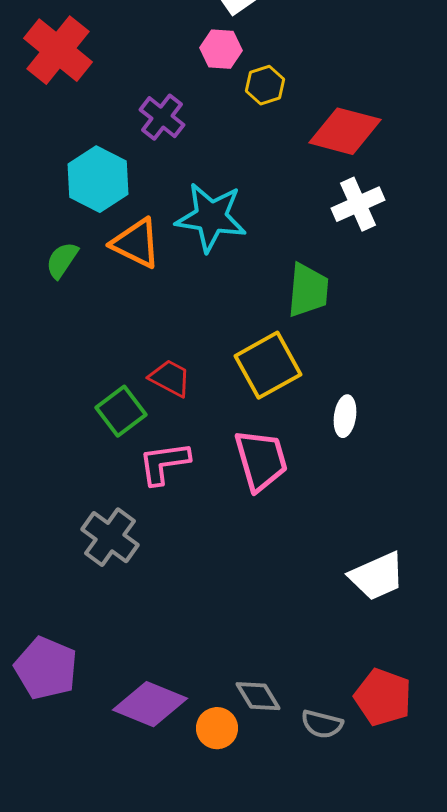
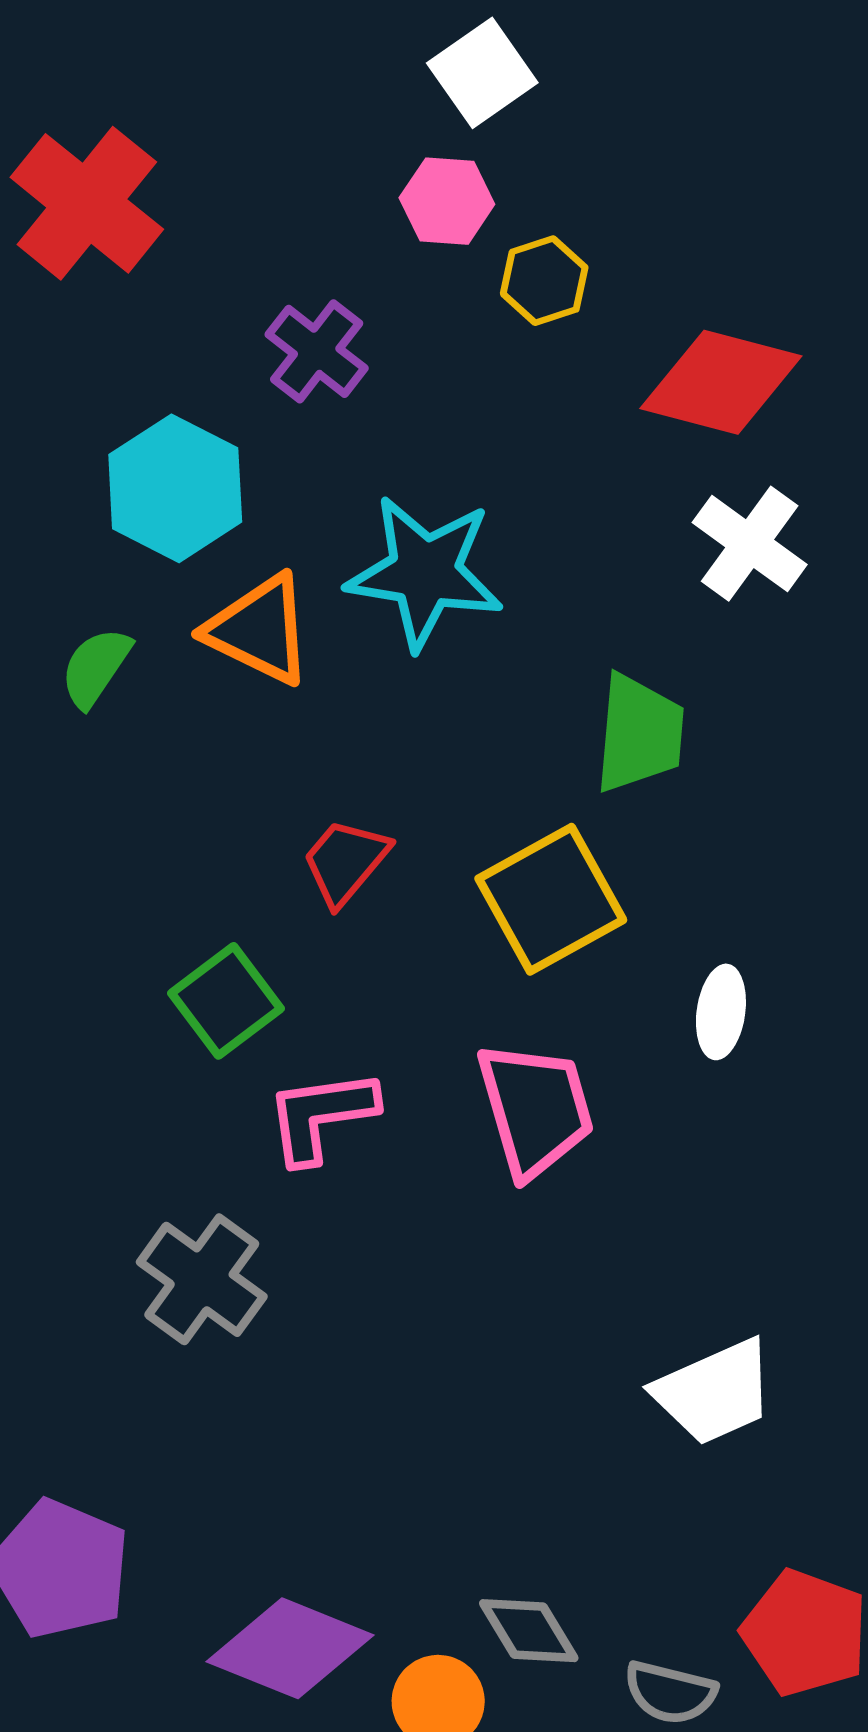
white cross: (358, 204) -> (750, 544), turned -30
red trapezoid: (170, 378) -> (345, 862), moved, turned -78
white trapezoid: (377, 576) -> (714, 1392), moved

